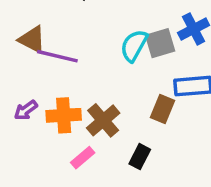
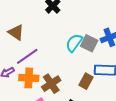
gray square: (160, 43) -> (89, 43), turned 36
purple line: (57, 56) -> (27, 56), moved, turned -55

